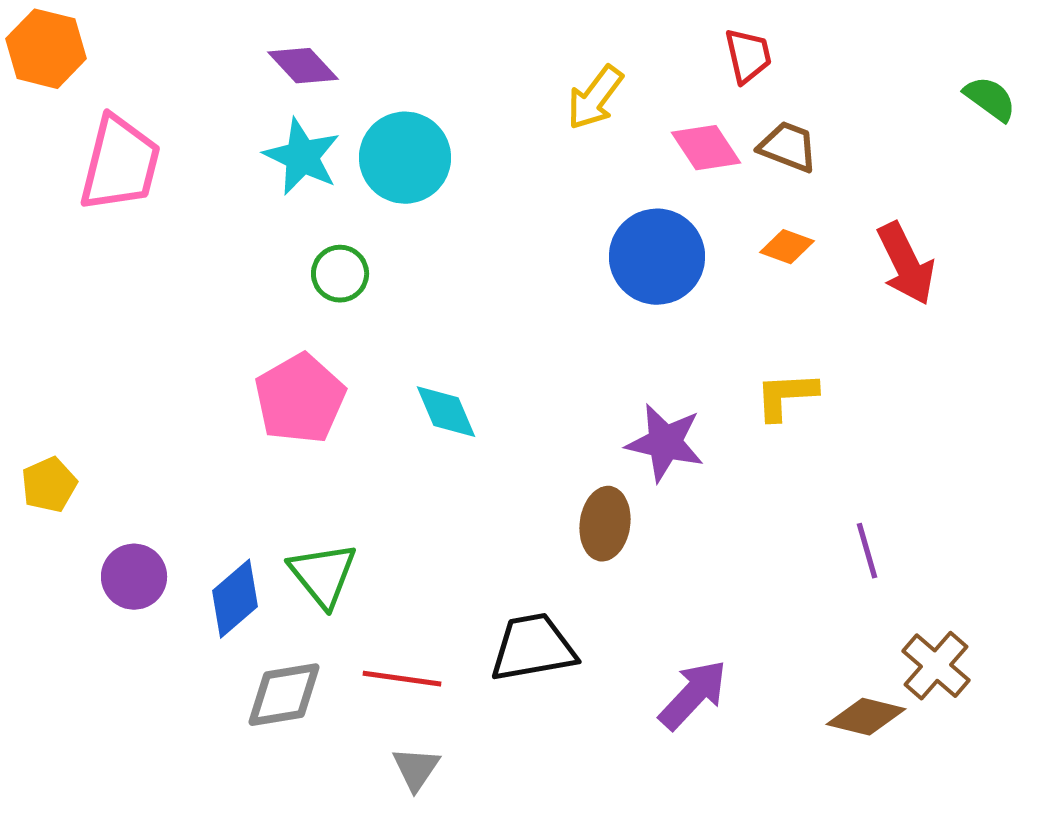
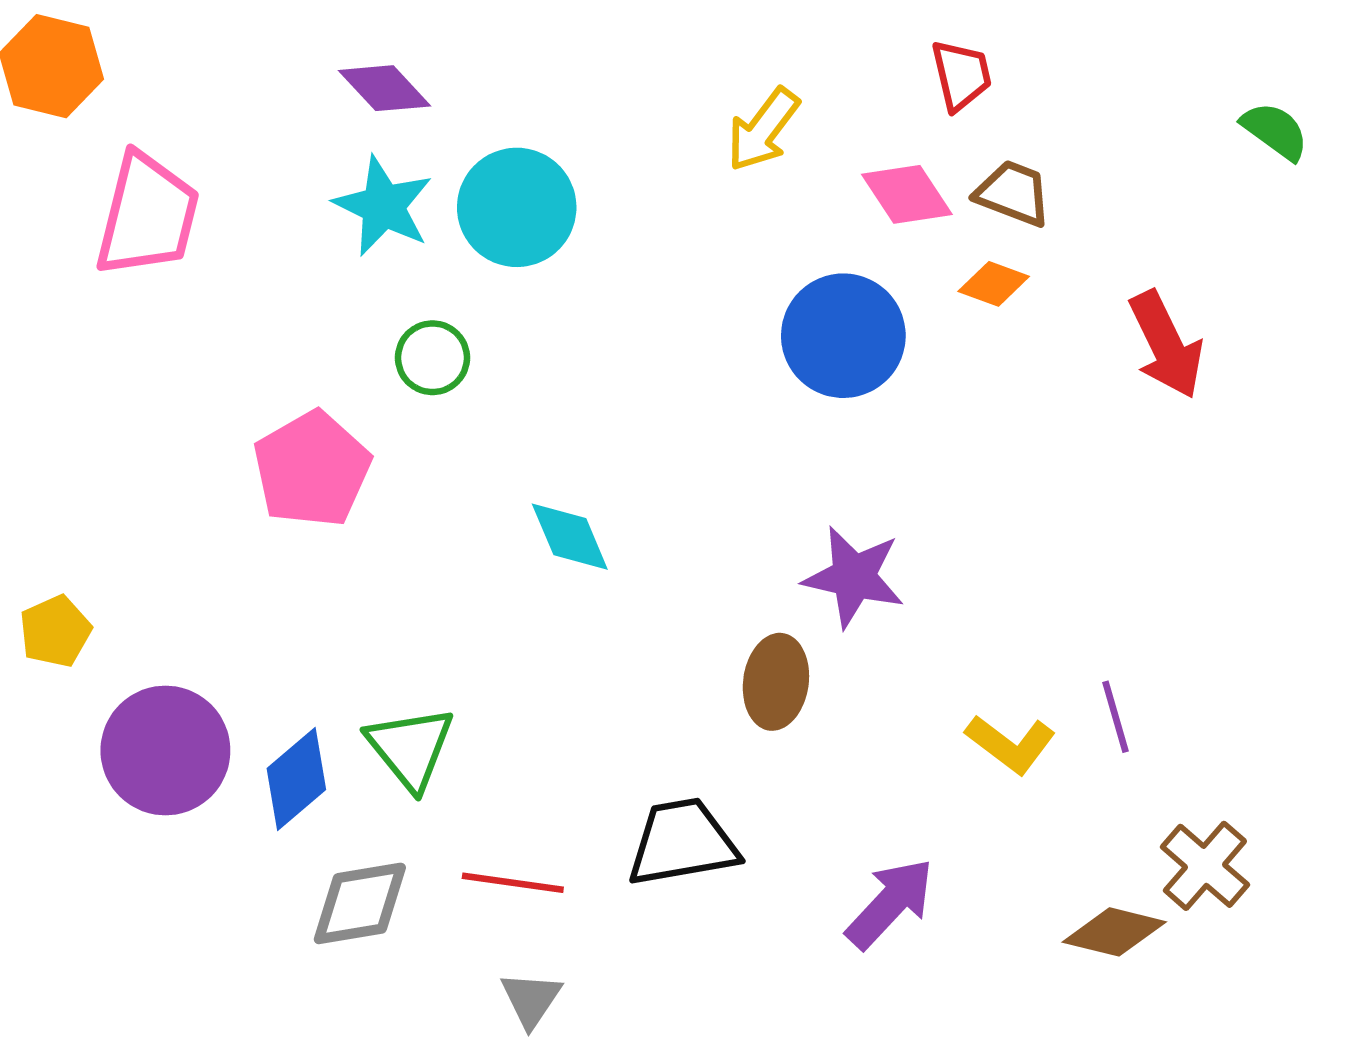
orange diamond: (787, 247) -> (994, 284), moved
yellow L-shape: (786, 396) -> (1011, 744), moved, turned -140
pink pentagon: (300, 399) -> (312, 469), moved
purple circle: (134, 577) -> (165, 751), size x1.5

